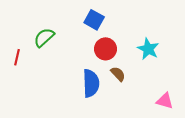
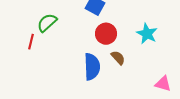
red line: (17, 57) -> (31, 42), moved

